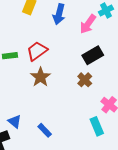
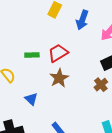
blue triangle: (15, 122) -> (31, 99), moved

